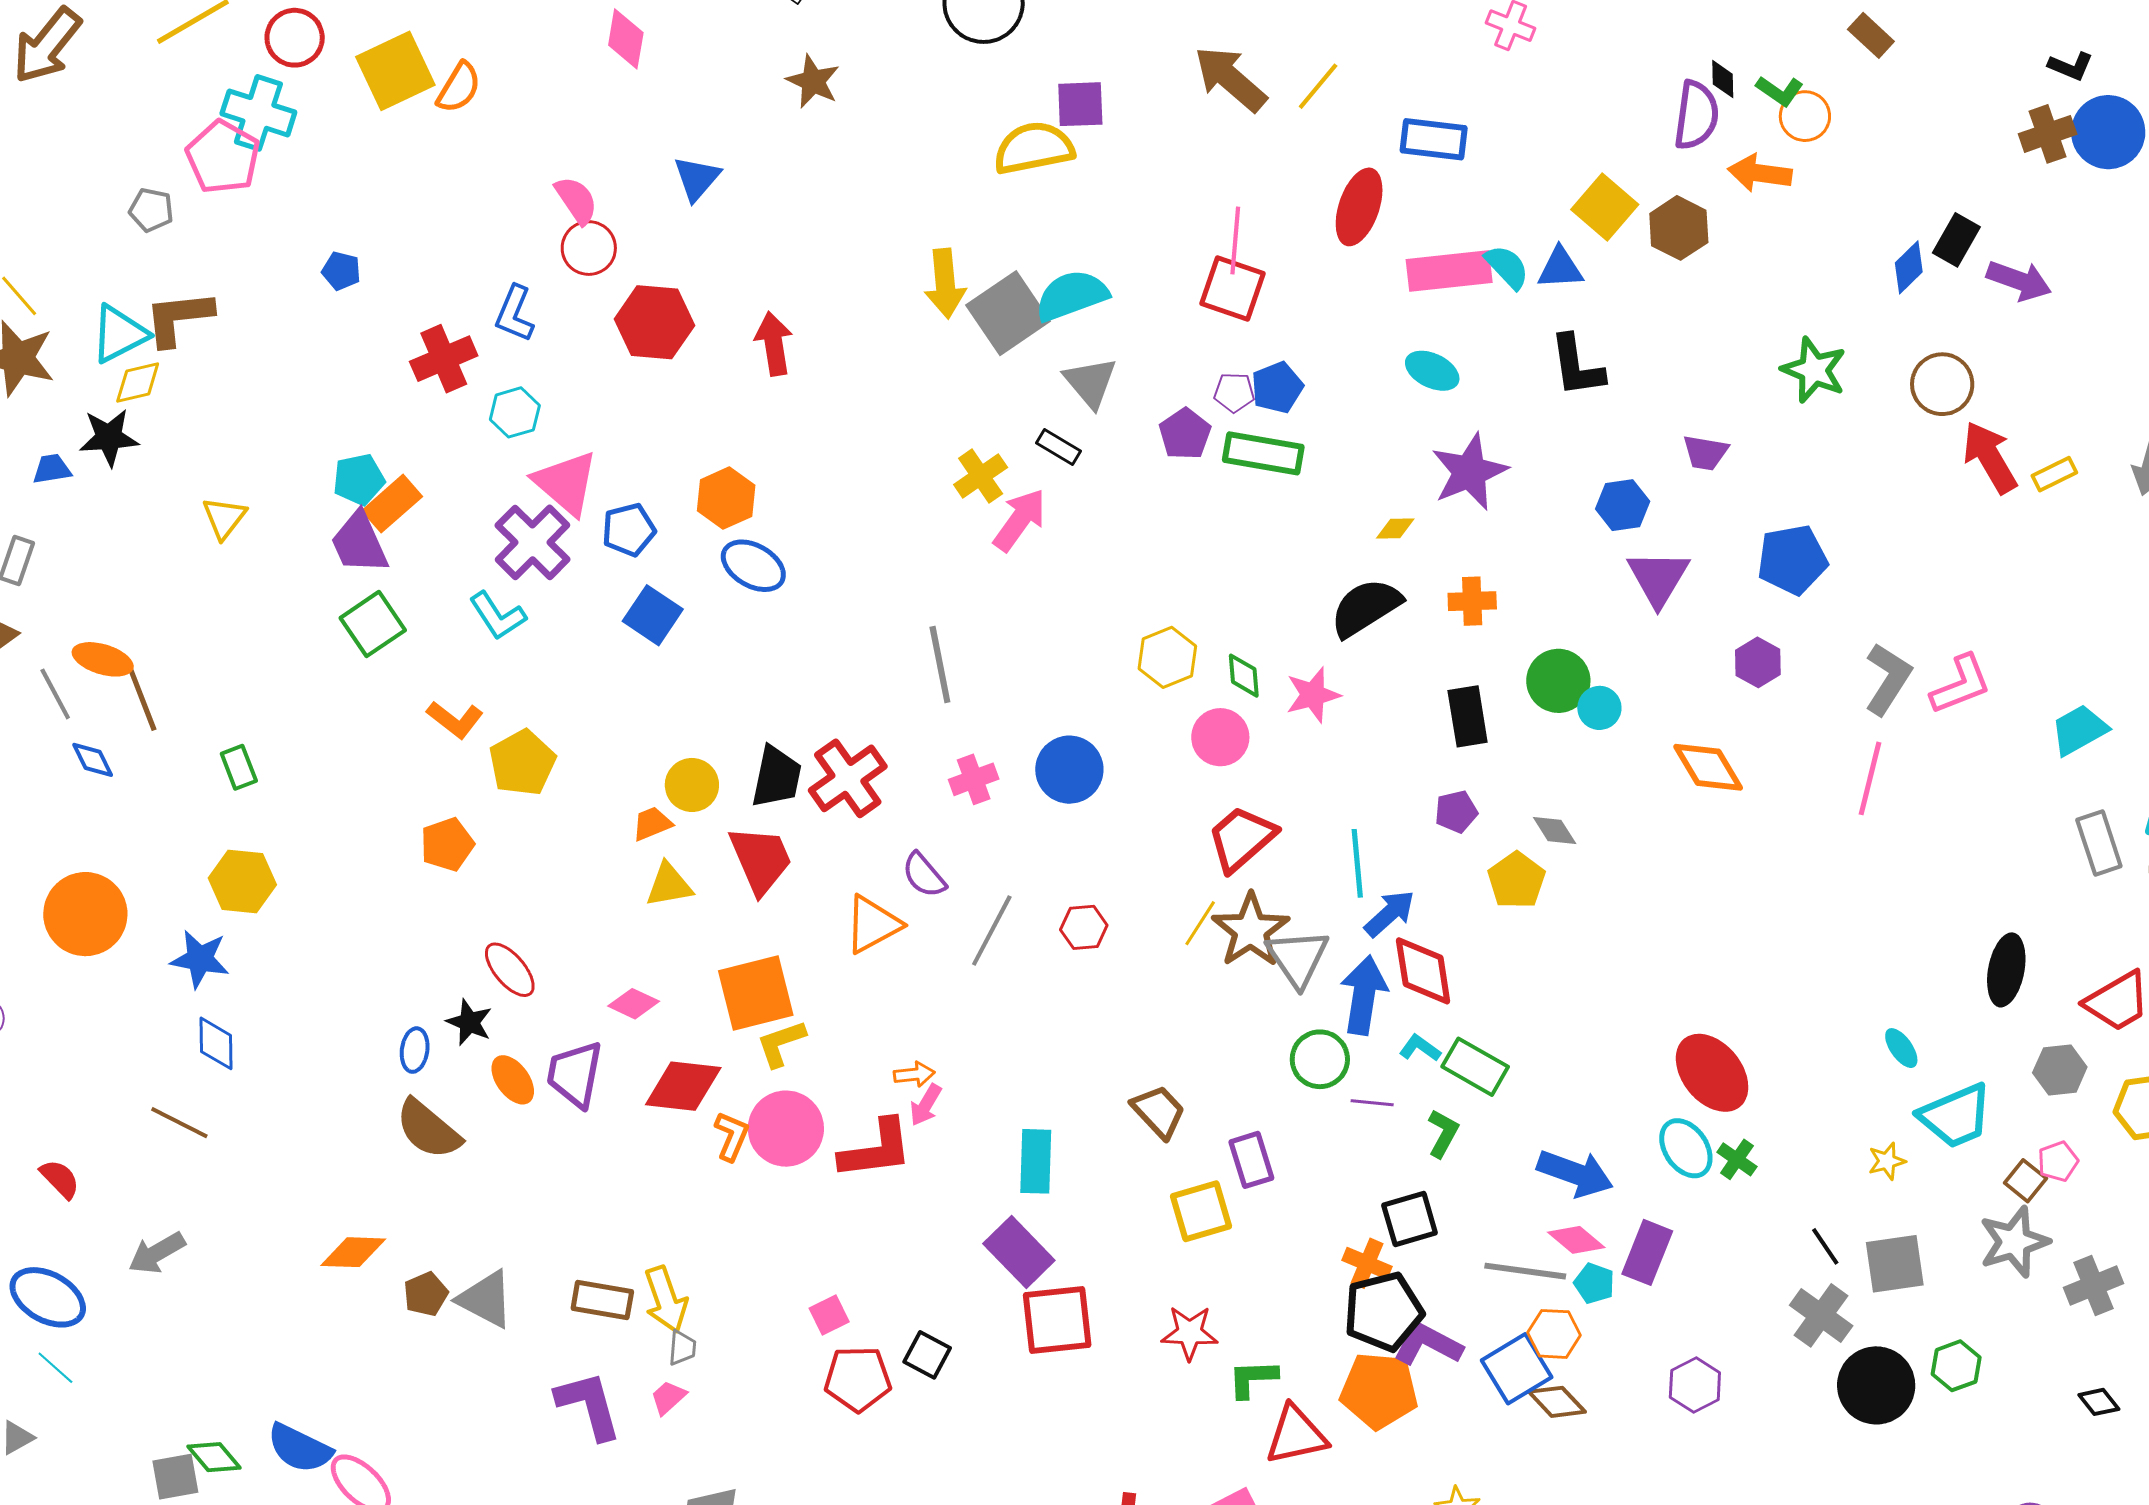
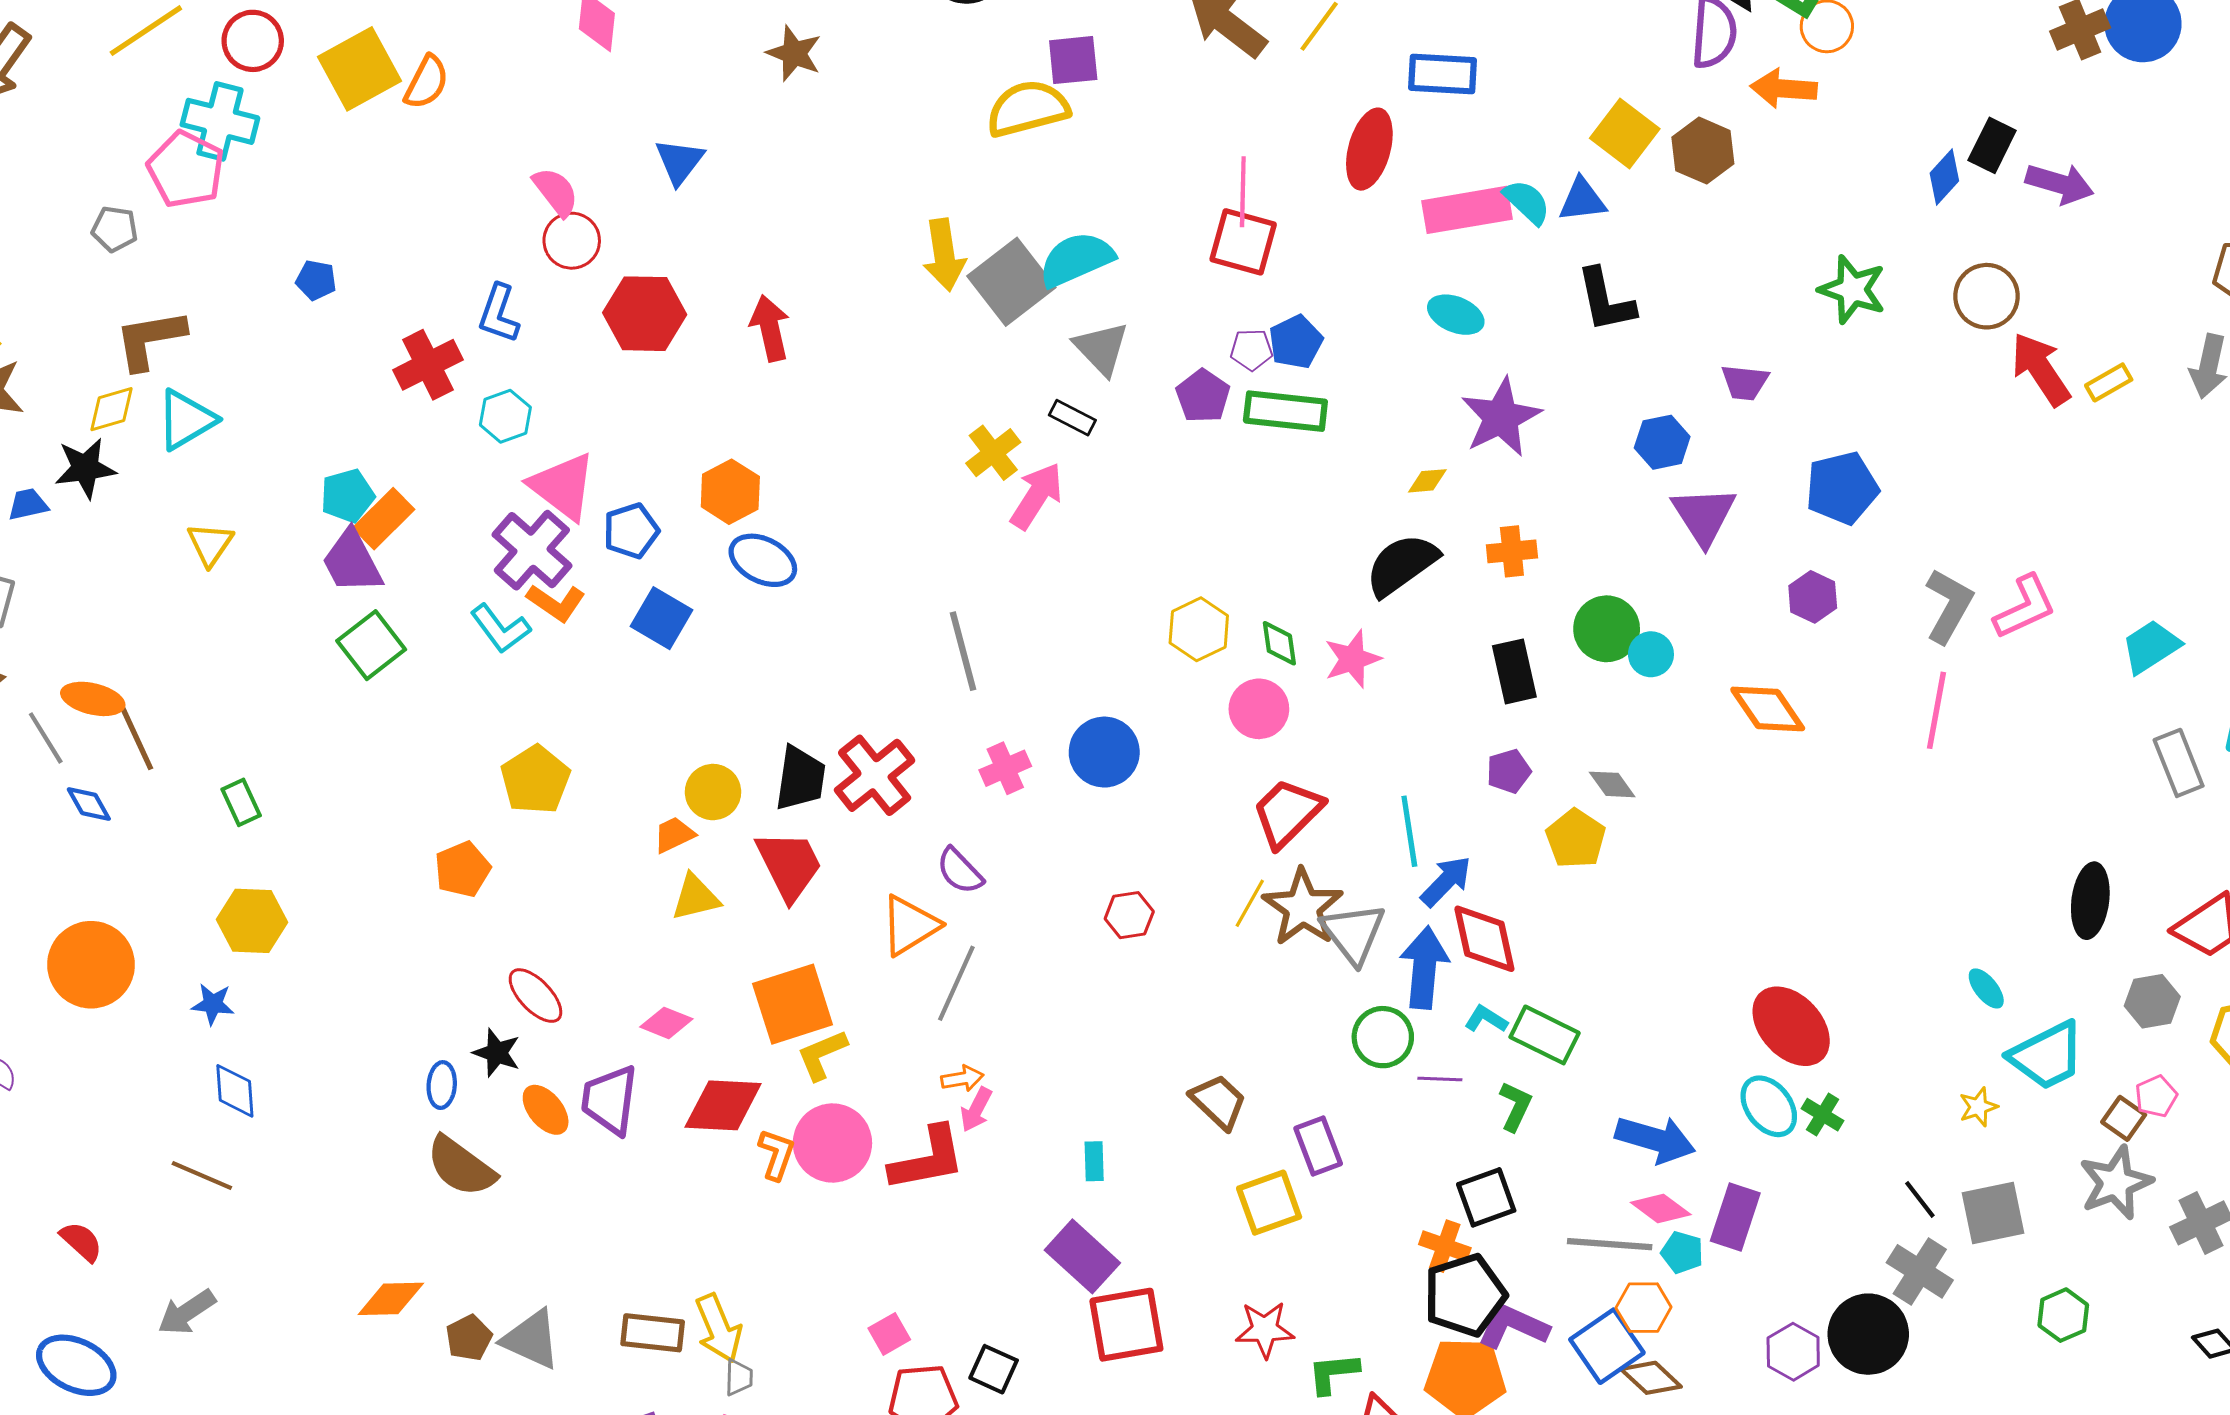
cyan triangle: (119, 334) -> (186, 420), moved
orange L-shape: (455, 719) -> (556, 603), moved
gray line: (992, 931) -> (956, 983), moved
blue star: (200, 959) -> (213, 1004), size x0.7
cyan rectangle: (1036, 1161) -> (1094, 1161), size x0.6
black circle: (1876, 1385) -> (1868, 1334), moved

